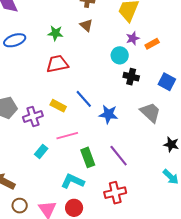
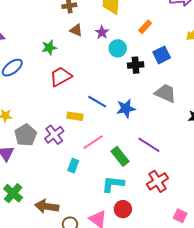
purple star: (133, 38) -> (102, 32), moved
blue square: (167, 82) -> (162, 55), moved, turned -36

